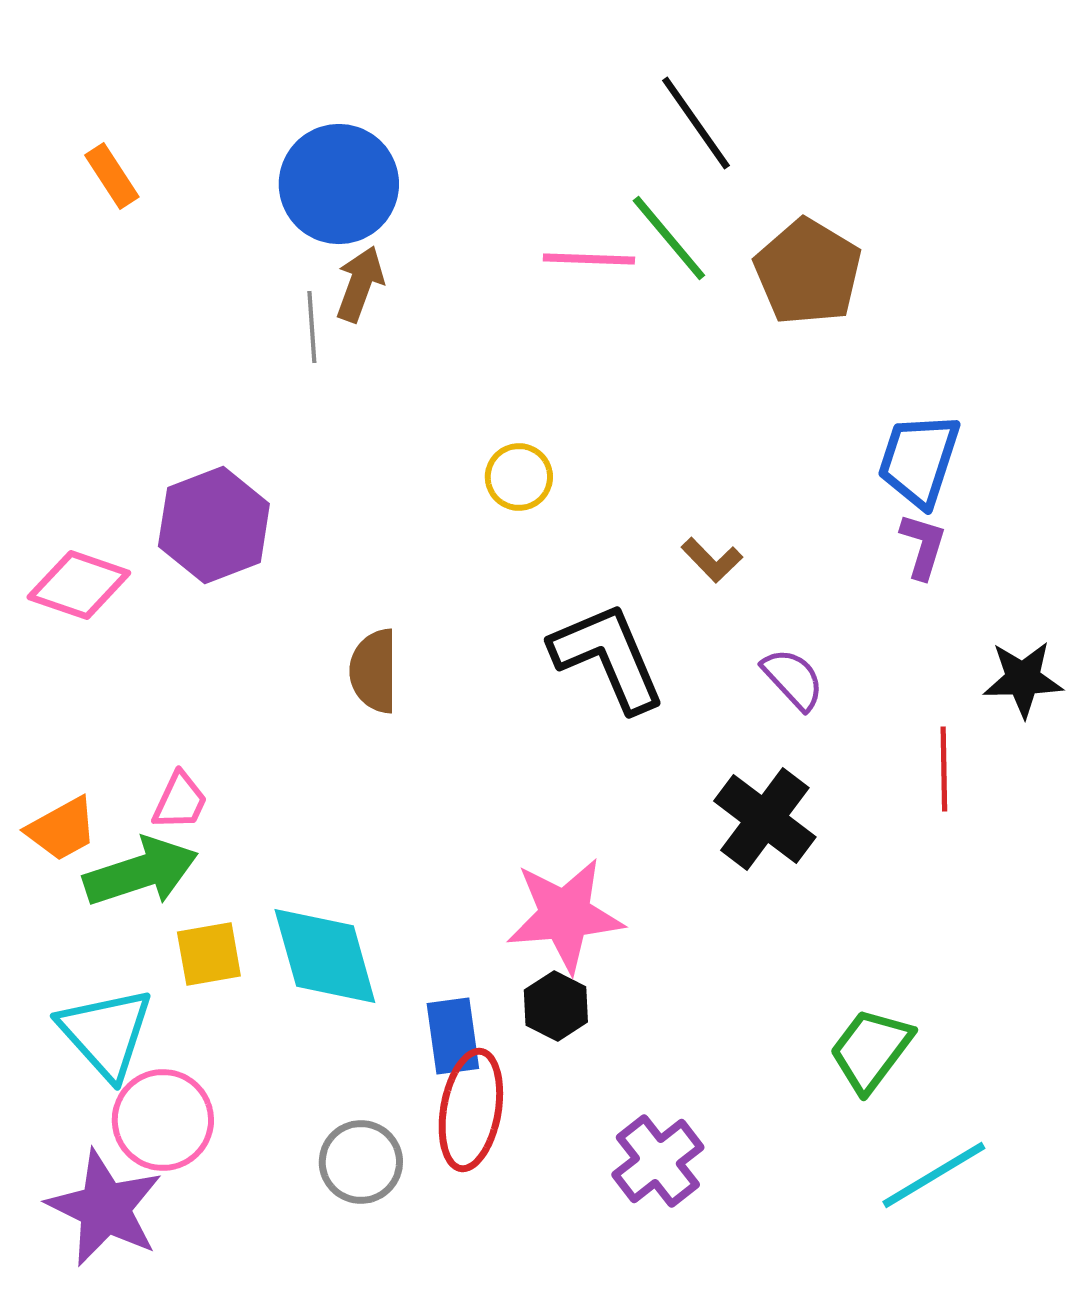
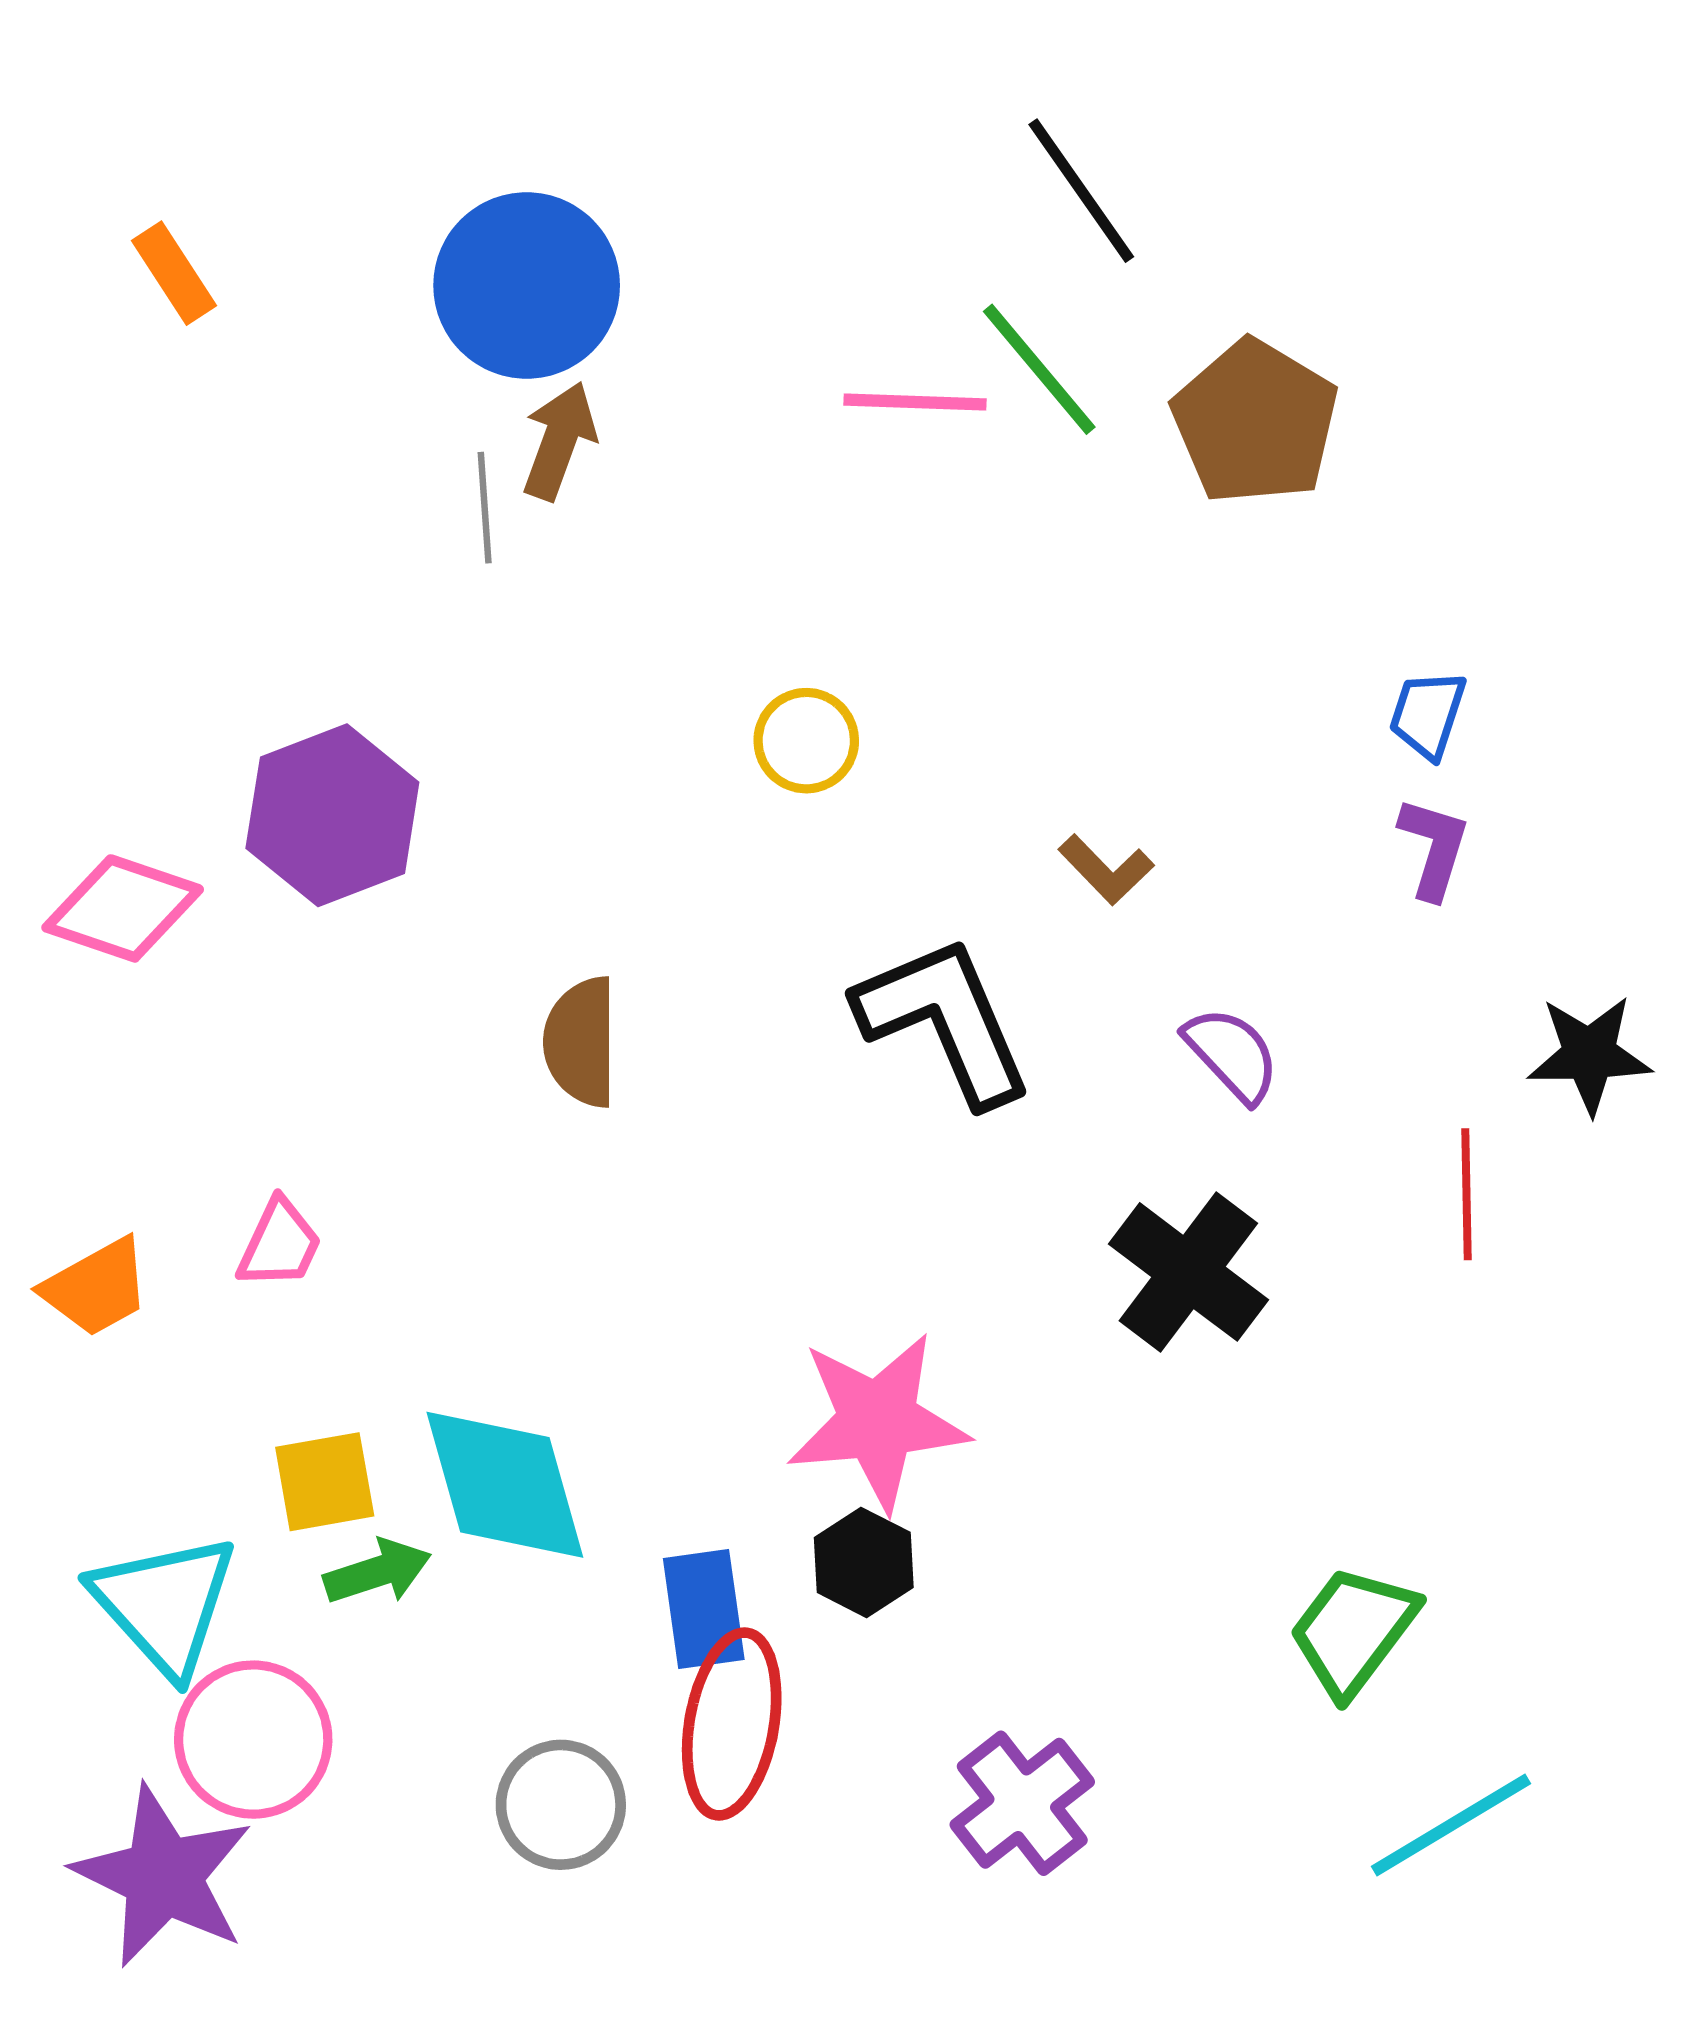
blue trapezoid: (919, 460) -> (1428, 714), size x0.6
green arrow: (141, 872) -> (378, 1572), moved, size x0.6

